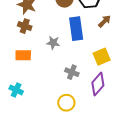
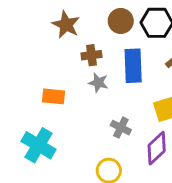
brown cross: (25, 26) -> (91, 55), moved, turned -32
cyan cross: (16, 90) -> (39, 145), size x1.6

